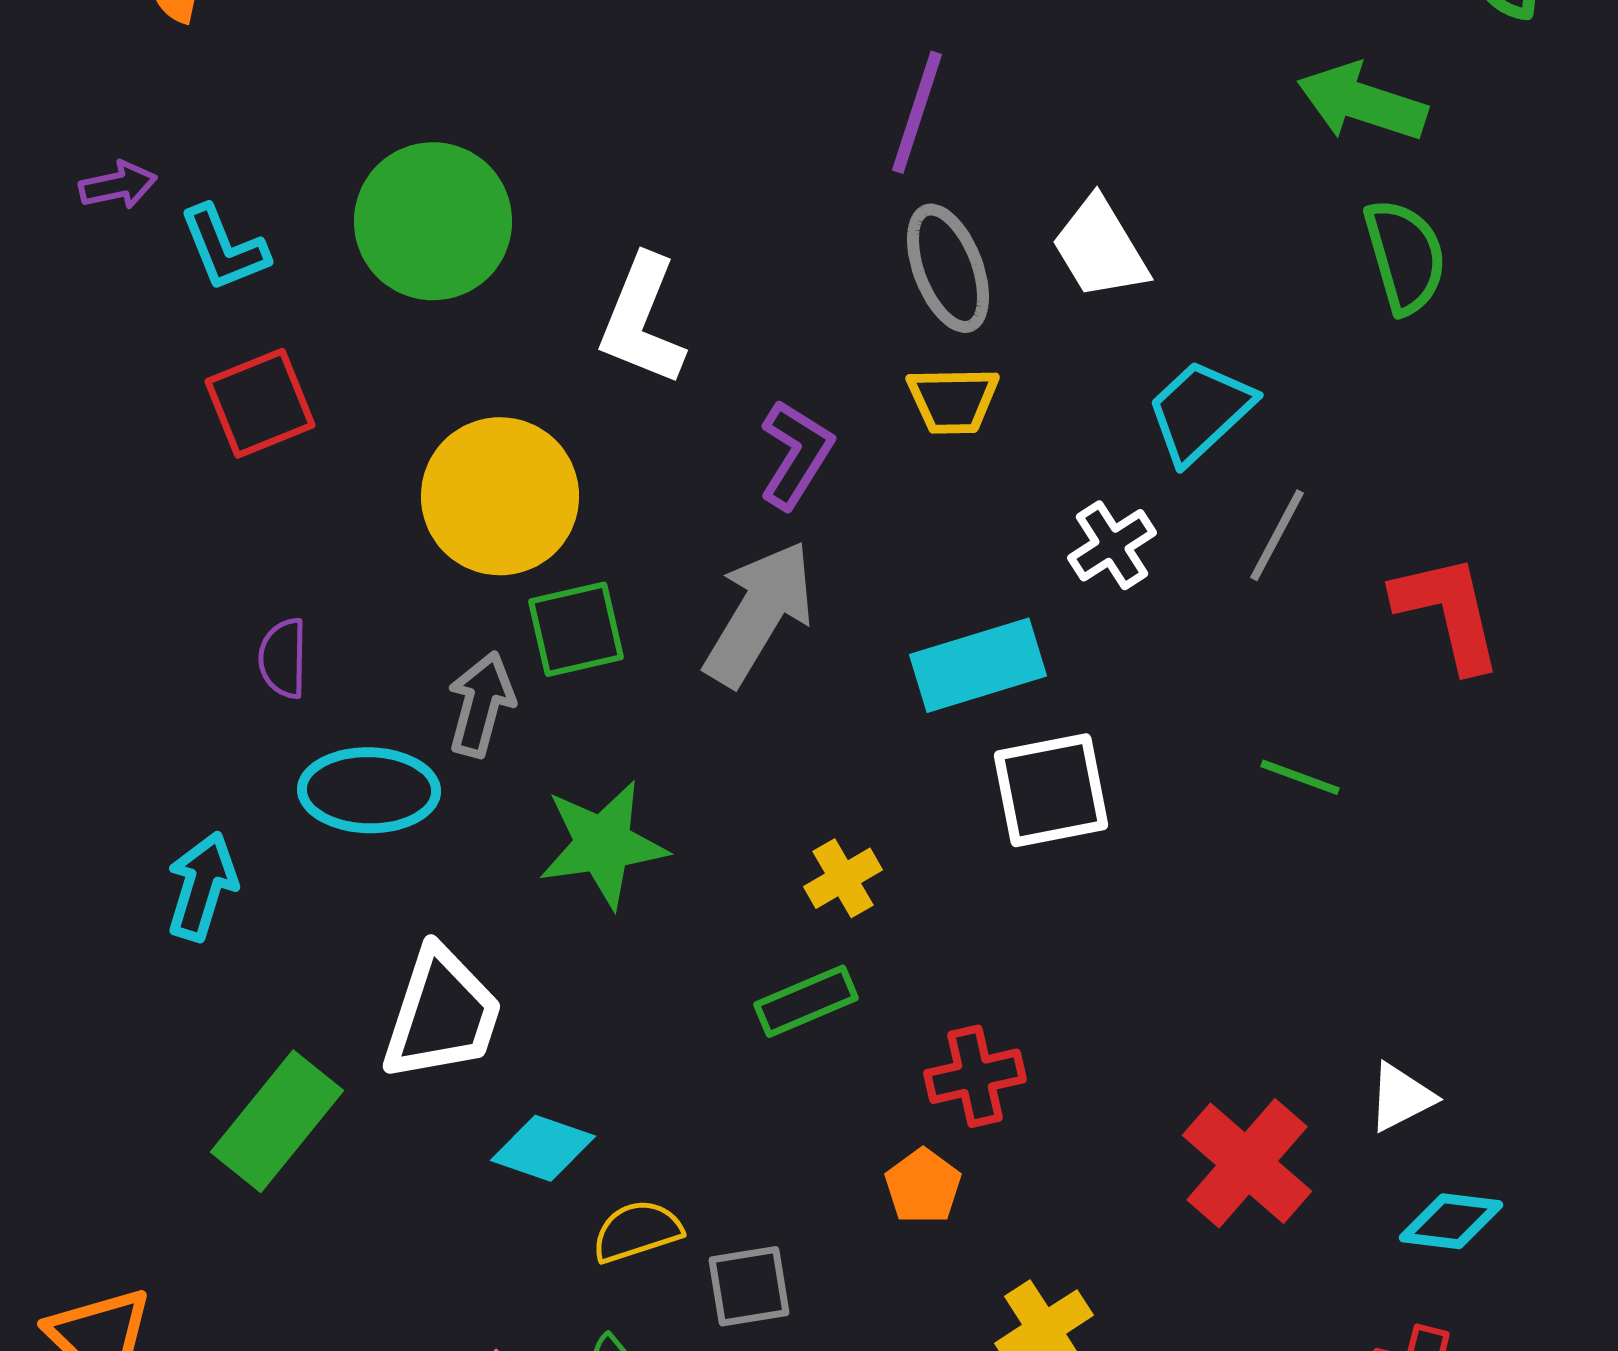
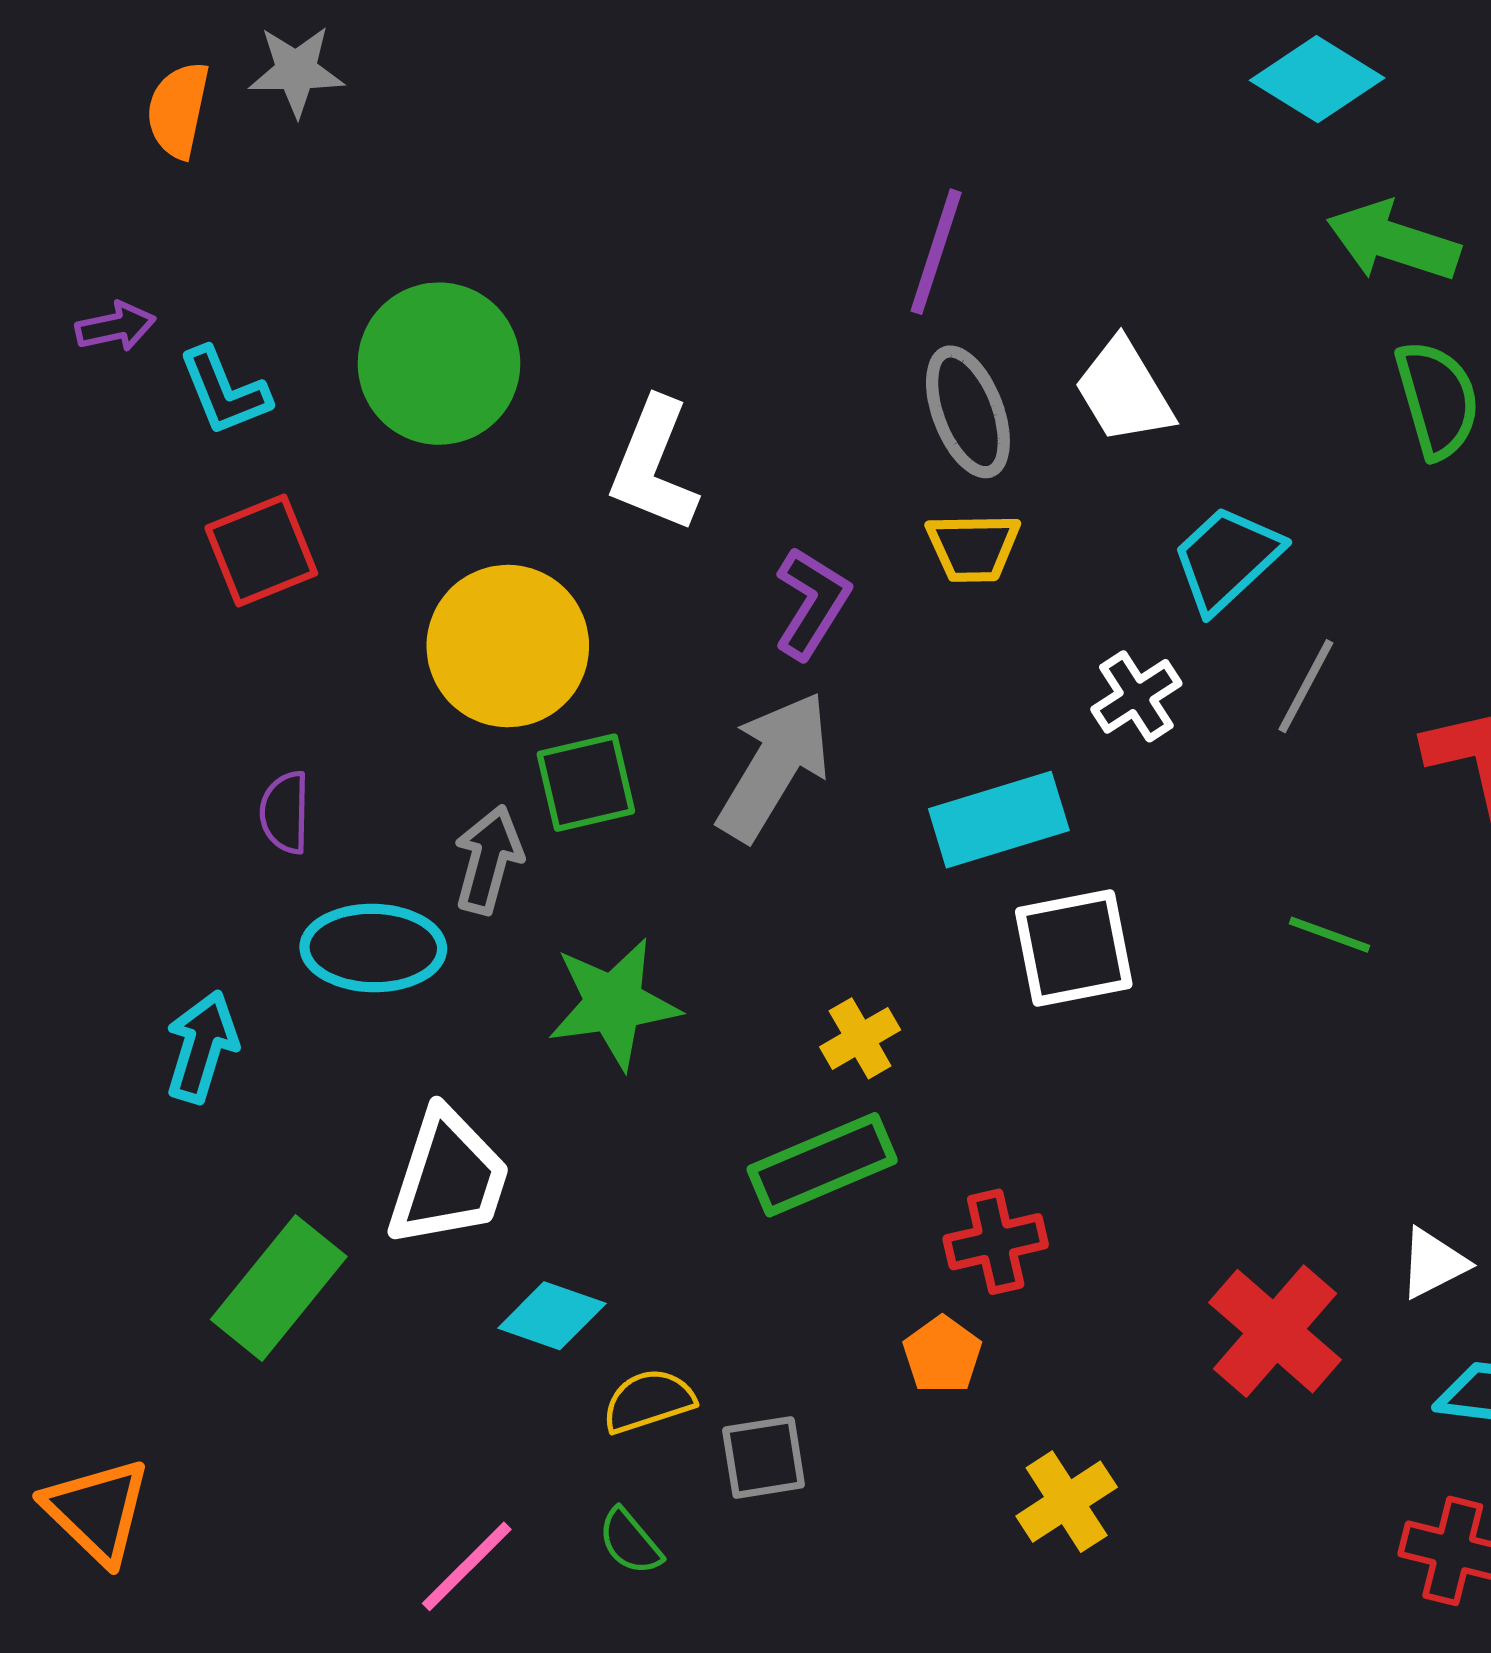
green rectangle: (806, 1001) -> (822, 1165), size x1.4

